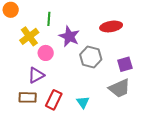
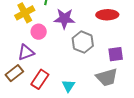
purple star: (69, 36) -> (64, 19), turned -30
brown rectangle: (28, 97) -> (14, 73), turned -48

